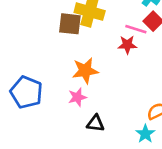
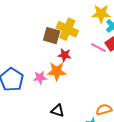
red star: (127, 45) -> (65, 55), moved
pink star: (77, 97) -> (40, 78), moved

